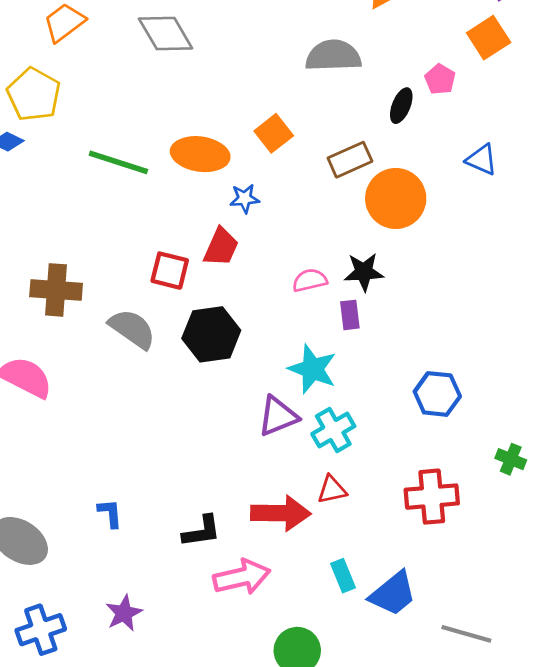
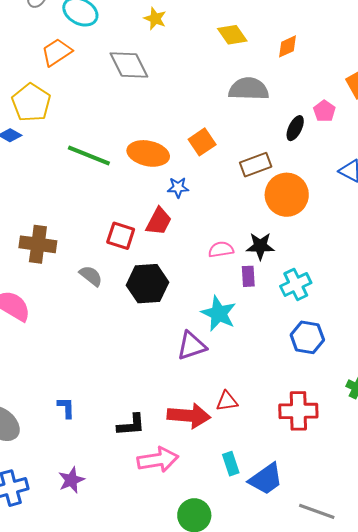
gray semicircle: (132, 329) -> (91, 276), size x0.7
cyan cross: (333, 430) -> (296, 285), moved

